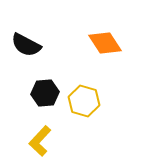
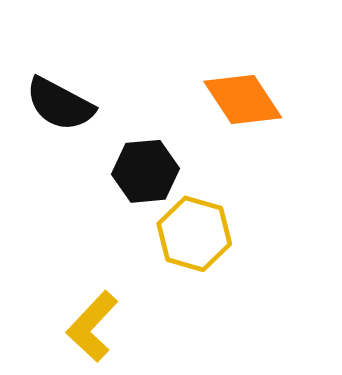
black hexagon: (45, 93) -> (146, 171), moved

